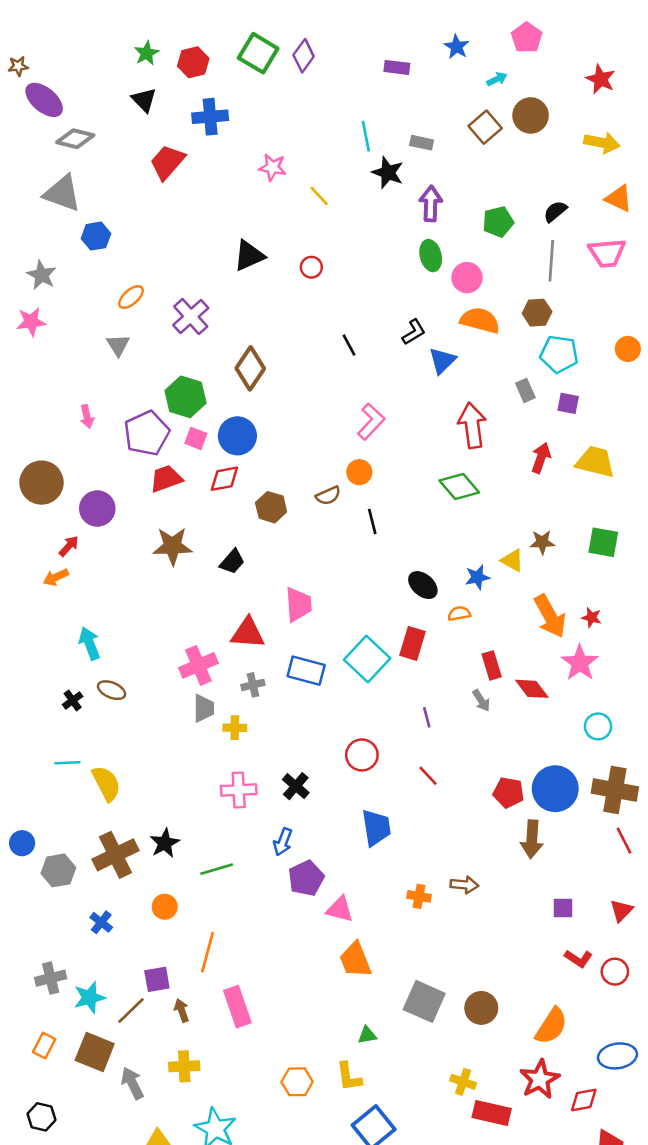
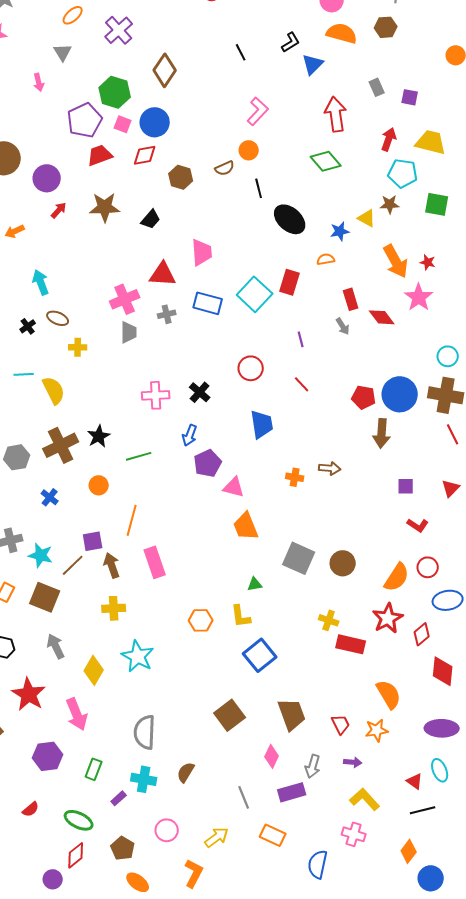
cyan pentagon: (559, 354) -> (403, 173), moved
pink arrow: (87, 416) -> (39, 82), moved
red arrow: (69, 546) -> (59, 210), moved
black ellipse: (423, 585) -> (290, 219), moved, size x1.4
cyan circle: (598, 726) -> (448, 356), moved
yellow cross: (235, 728) -> (78, 347), moved
red circle: (615, 972) -> (428, 567), moved
cyan star: (90, 998) -> (41, 555), turned 30
brown arrow: (182, 1011) -> (112, 565), size x1.4
gray arrow: (132, 1083) -> (56, 646), moved
red diamond: (584, 1100) -> (422, 634), turned -30

